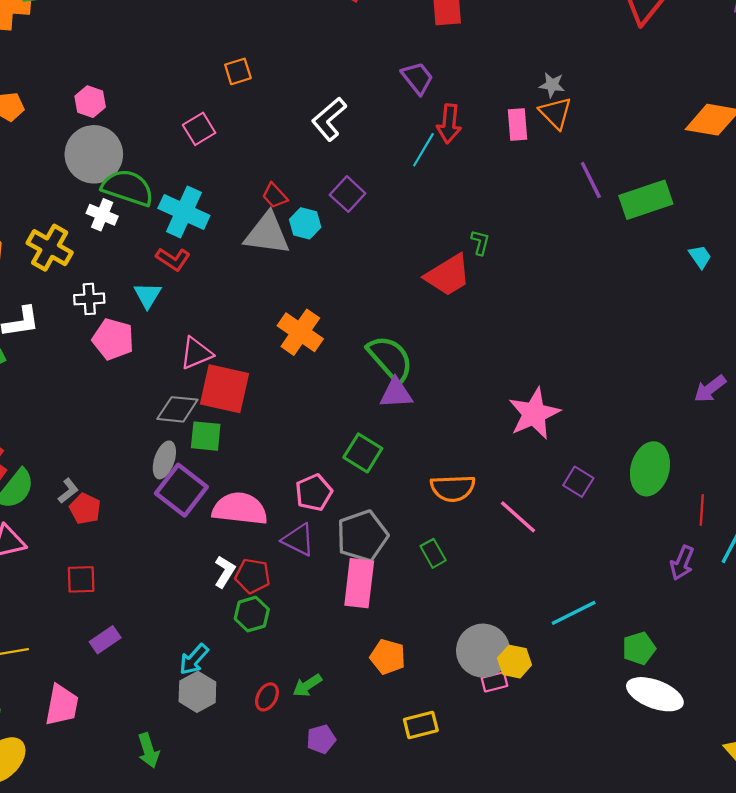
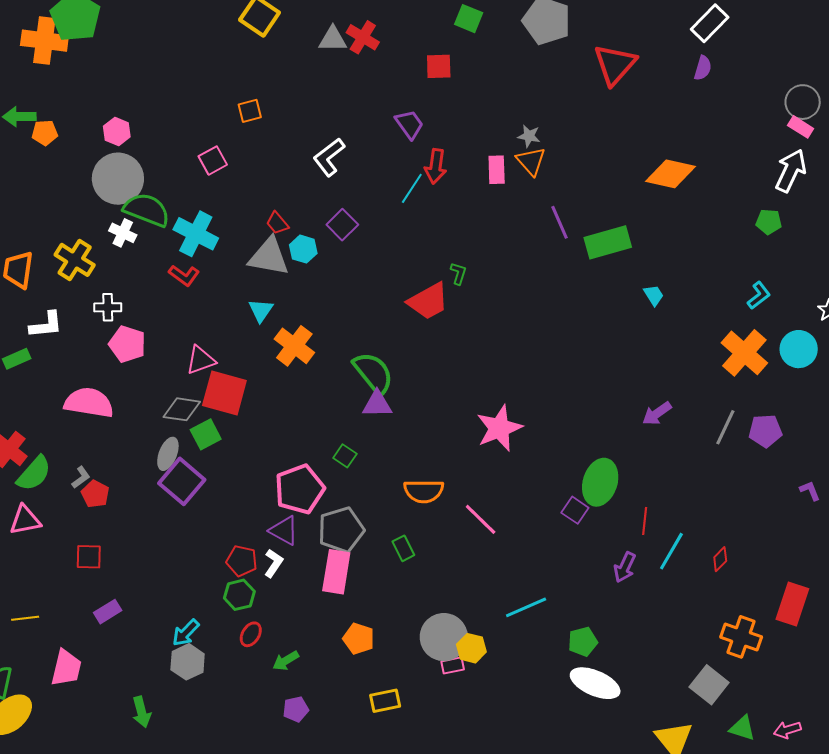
cyan triangle: (148, 295) -> (261, 310), moved
green square: (206, 436) -> (206, 434), turned -36
green square: (363, 453) -> (345, 456), size x0.7
purple square: (578, 482) -> (575, 510), moved
pink pentagon: (314, 493) -> (300, 489), size x1.5
pink semicircle: (240, 509) -> (89, 403), moved
white L-shape: (225, 572) -> (274, 563), moved
red ellipse: (267, 697) -> (251, 634), moved

